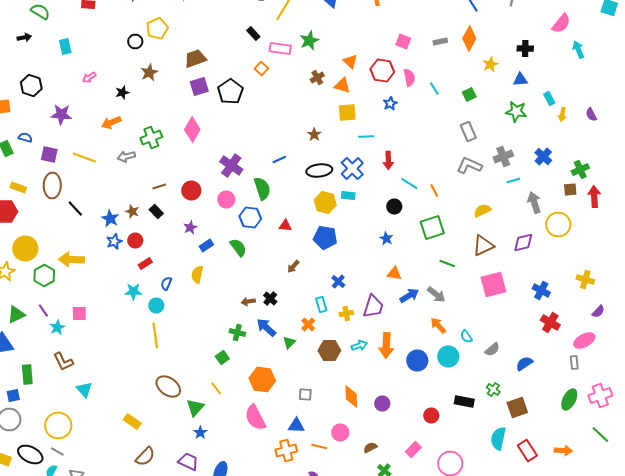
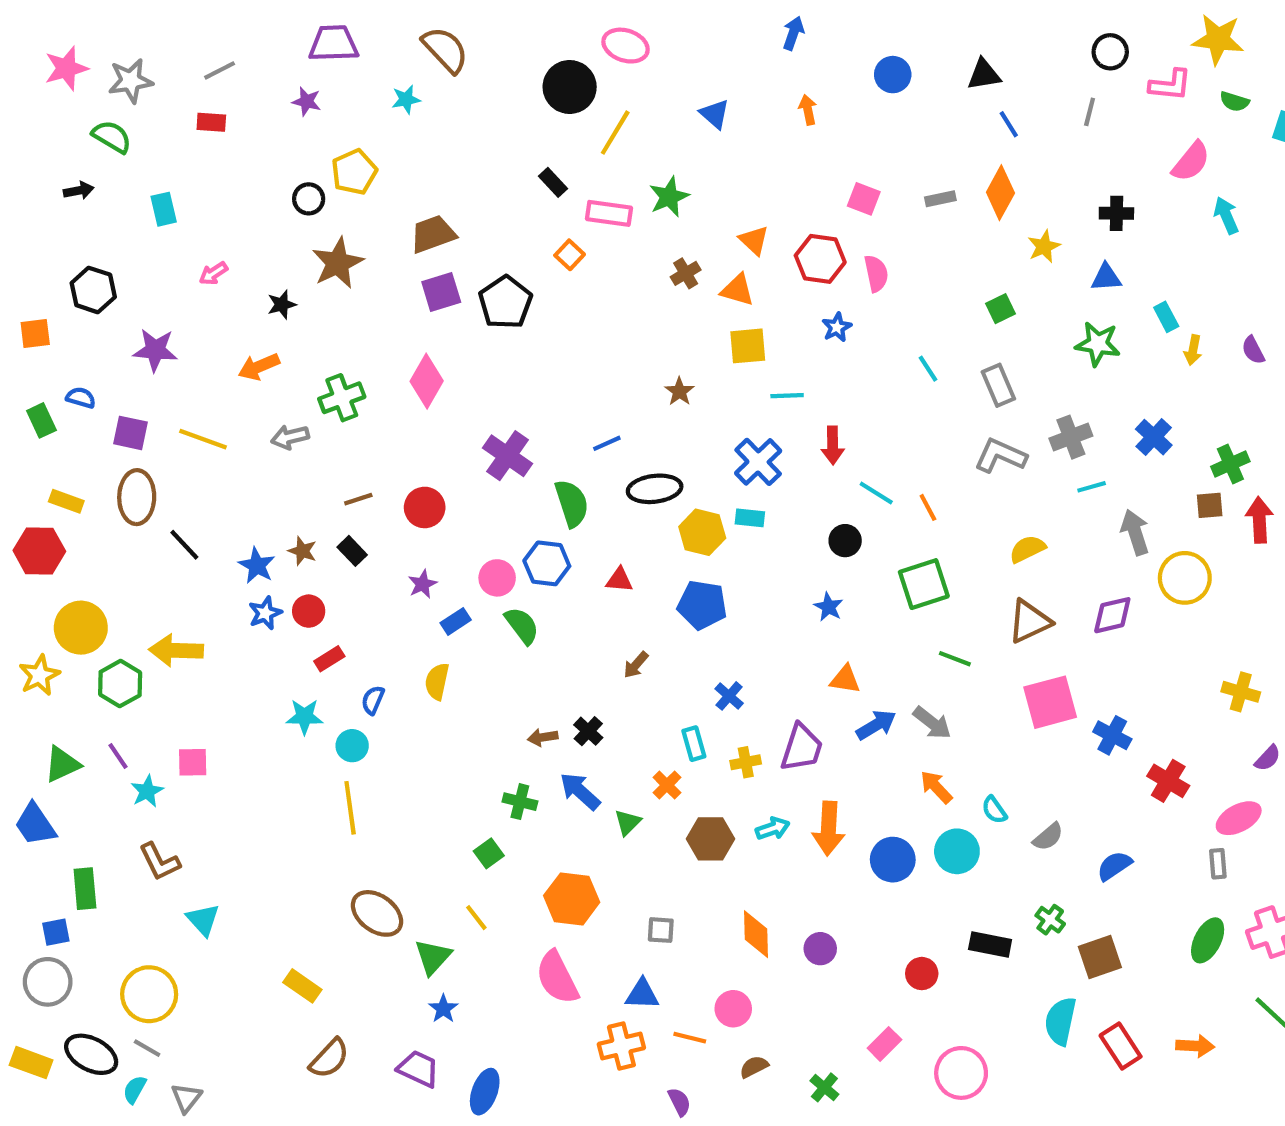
brown star: (149, 72) -> (338, 263), size x1.4
cyan line: (434, 88) -> (928, 369), moved
black ellipse: (319, 170) -> (655, 489), moved
pink circle: (226, 200) -> (497, 578), moved
blue cross: (541, 290) -> (1112, 735), moved
brown semicircle: (370, 448) -> (754, 1067), moved

